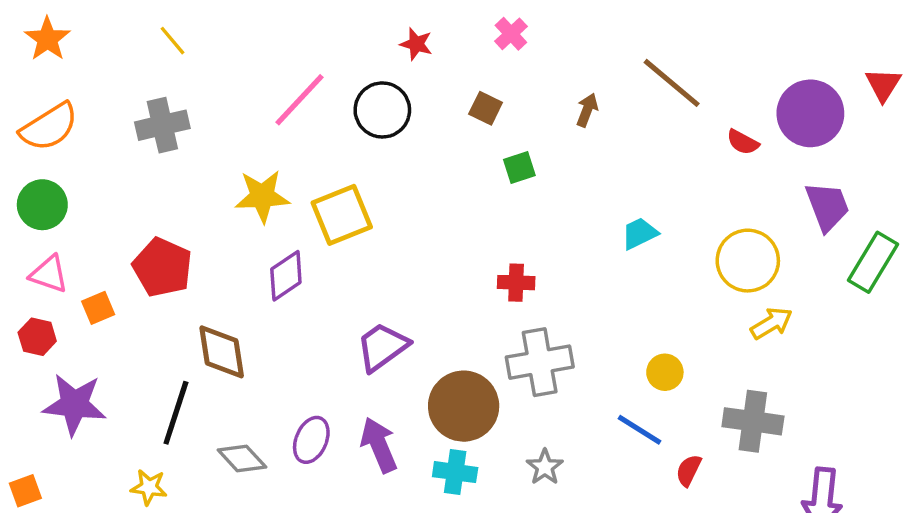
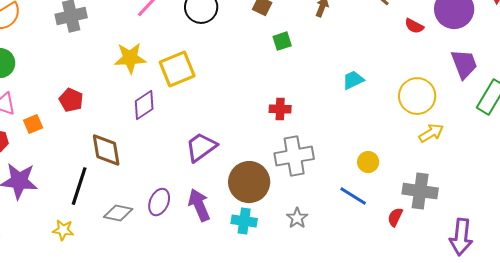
red pentagon: (162, 267) -> (71, 100), size x0.7
gray diamond: (242, 459) -> (118, 213), turned -36
red semicircle: (689, 470) -> (395, 217), moved

